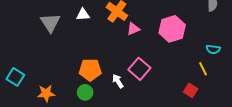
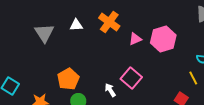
pink triangle: (133, 29) -> (135, 39), moved
orange pentagon: (90, 70) -> (68, 79), moved, turned -30

